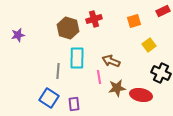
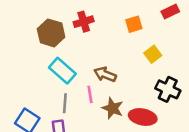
cyan rectangle: (77, 58) -> (62, 71), turned -50
gray line: (58, 71) -> (65, 103), moved
brown star: (117, 88) -> (113, 108), turned 30

